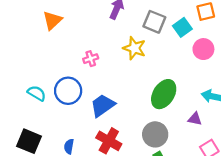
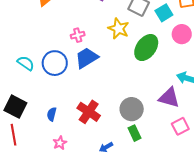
green ellipse: (164, 94) -> (146, 48), moved
blue trapezoid: (103, 105) -> (87, 58), moved
purple triangle: (195, 119) -> (169, 98), size x1.6

